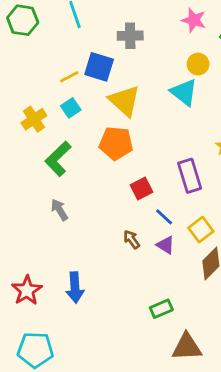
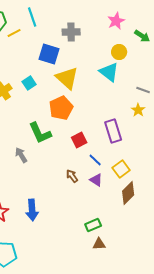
pink star: (194, 20) -> (116, 21), turned 30
yellow line: (69, 77) -> (14, 33), moved
orange pentagon: (116, 143) -> (61, 108), turned -30
green L-shape: (58, 159) -> (40, 133), moved, turned -70
brown triangle: (187, 347) -> (99, 244), moved, size x0.6

